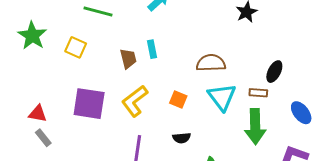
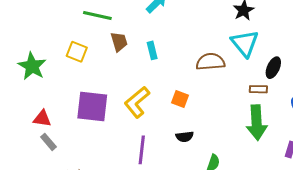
green star: (32, 36) -> (32, 66), moved
brown trapezoid: (128, 59) -> (119, 42), moved
cyan triangle: (222, 97) -> (245, 43), moved

